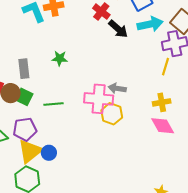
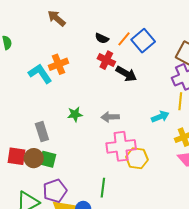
cyan arrow: (150, 24) -> (160, 117), moved, size x0.7
gray arrow: (117, 88) -> (110, 117), moved
green line: (53, 104) -> (103, 188), moved, turned -66

